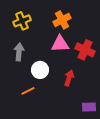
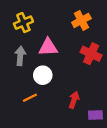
orange cross: (62, 20) -> (81, 20), moved
pink triangle: (60, 44) -> (48, 47), moved
red arrow: (69, 78) -> (74, 100), moved

